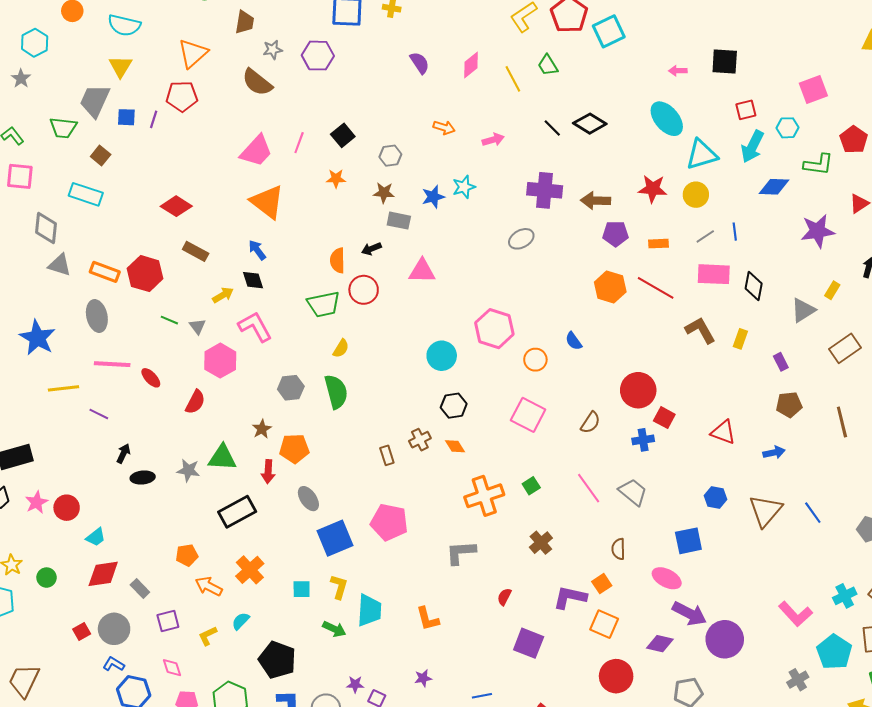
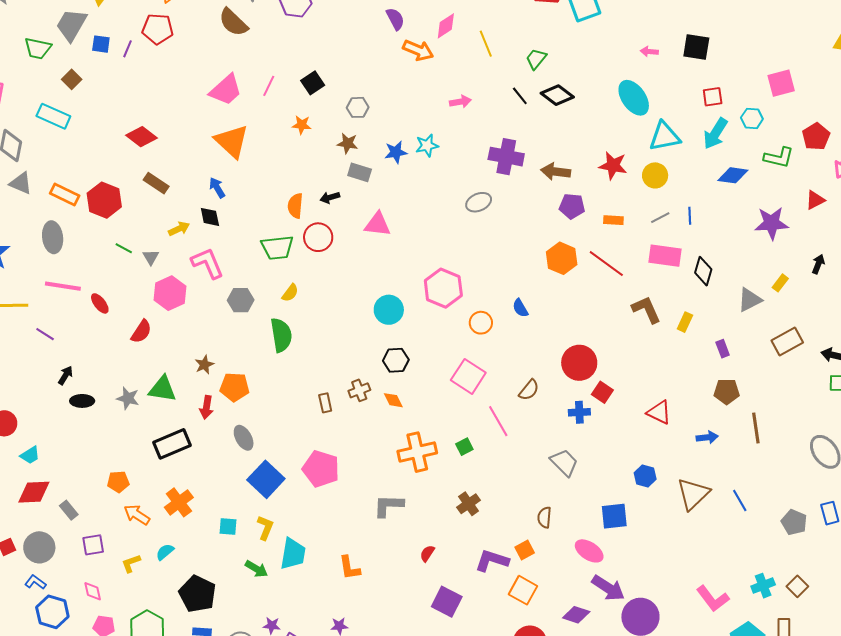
green trapezoid: (548, 65) -> (536, 59), moved, turned 65
orange arrow: (444, 128) -> (418, 50), moved, size x1.4
gray hexagon: (291, 388) -> (241, 300), moved
brown line: (842, 422) -> (756, 428), moved
pink line: (589, 488) -> (498, 421), moved
blue square: (335, 538) -> (266, 479), turned -30

